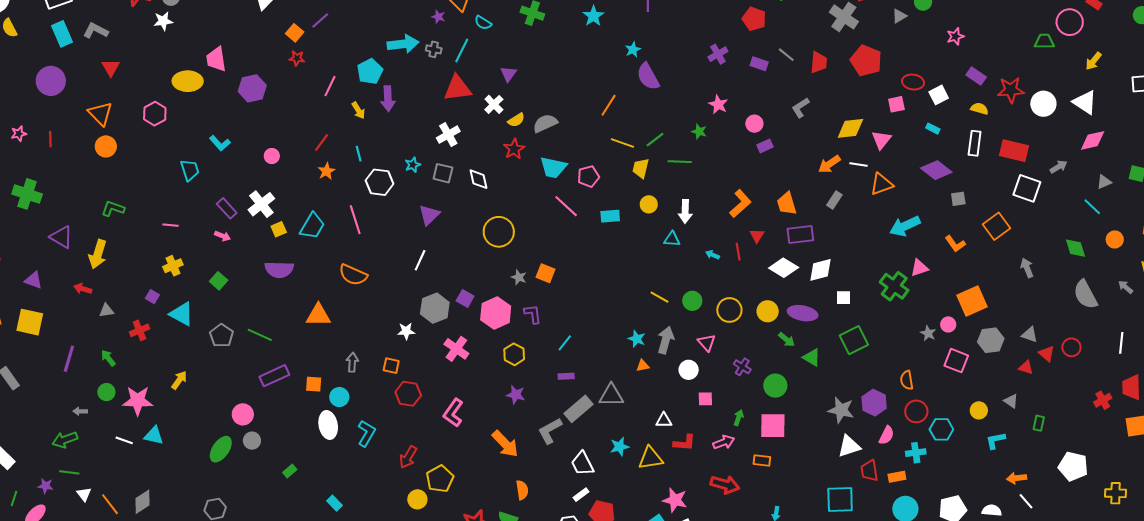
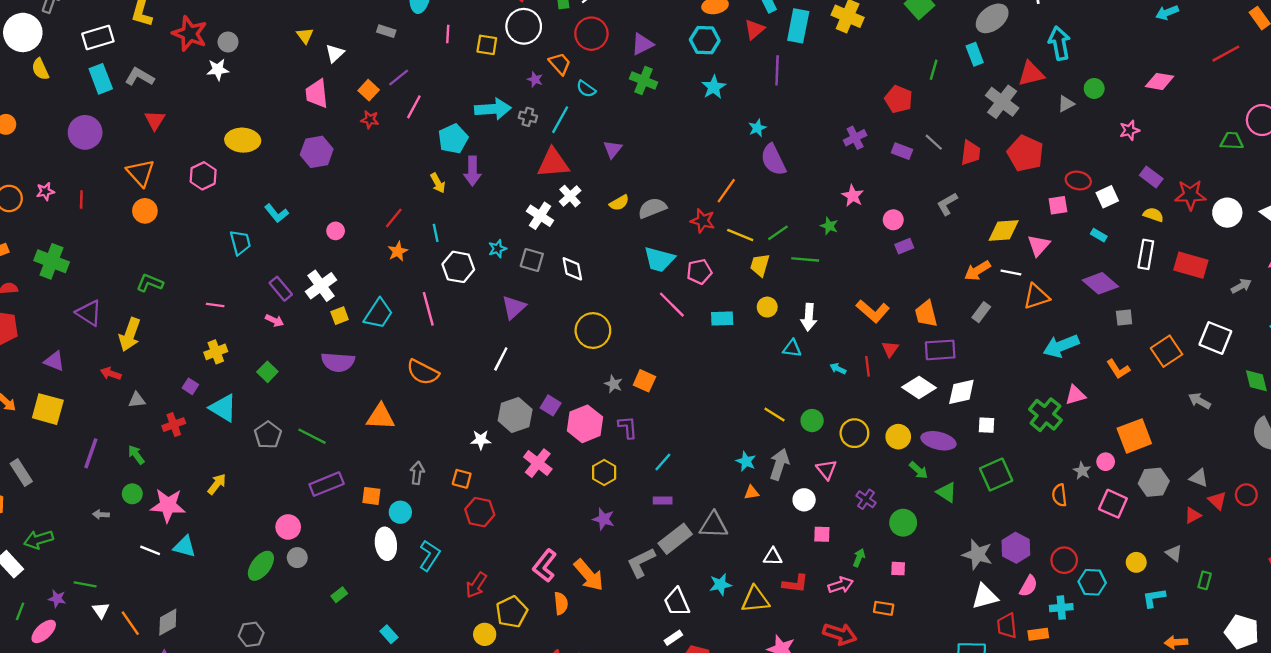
pink trapezoid: (216, 59) -> (317, 94), moved
pink line: (330, 86) -> (414, 107), moved
white cross: (494, 104) -> (570, 196), moved
white cross: (448, 135) -> (540, 216), turned -30
red star: (514, 149) -> (703, 221), moved, turned -30
white square: (1027, 188) -> (1215, 338), moved
orange L-shape: (740, 204) -> (873, 311), turned 80
gray arrow: (1027, 268) -> (1199, 401), turned -42
red triangle: (1026, 367) -> (1193, 515), turned -49
orange semicircle: (907, 380) -> (1059, 495), moved
pink L-shape: (453, 413) -> (545, 566), moved
pink square: (773, 426) -> (898, 569), size x0.5
green arrow: (65, 440) -> (39, 540), moved
orange semicircle: (522, 490) -> (561, 603), moved

